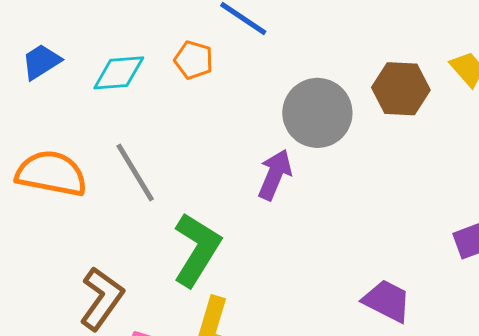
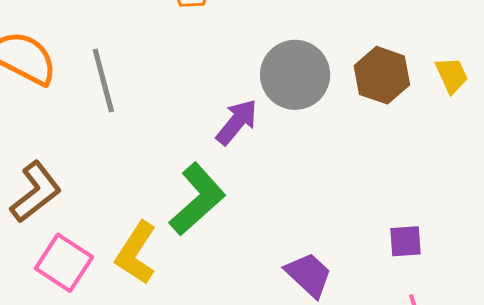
green L-shape: (197, 250) -> (197, 199), moved

